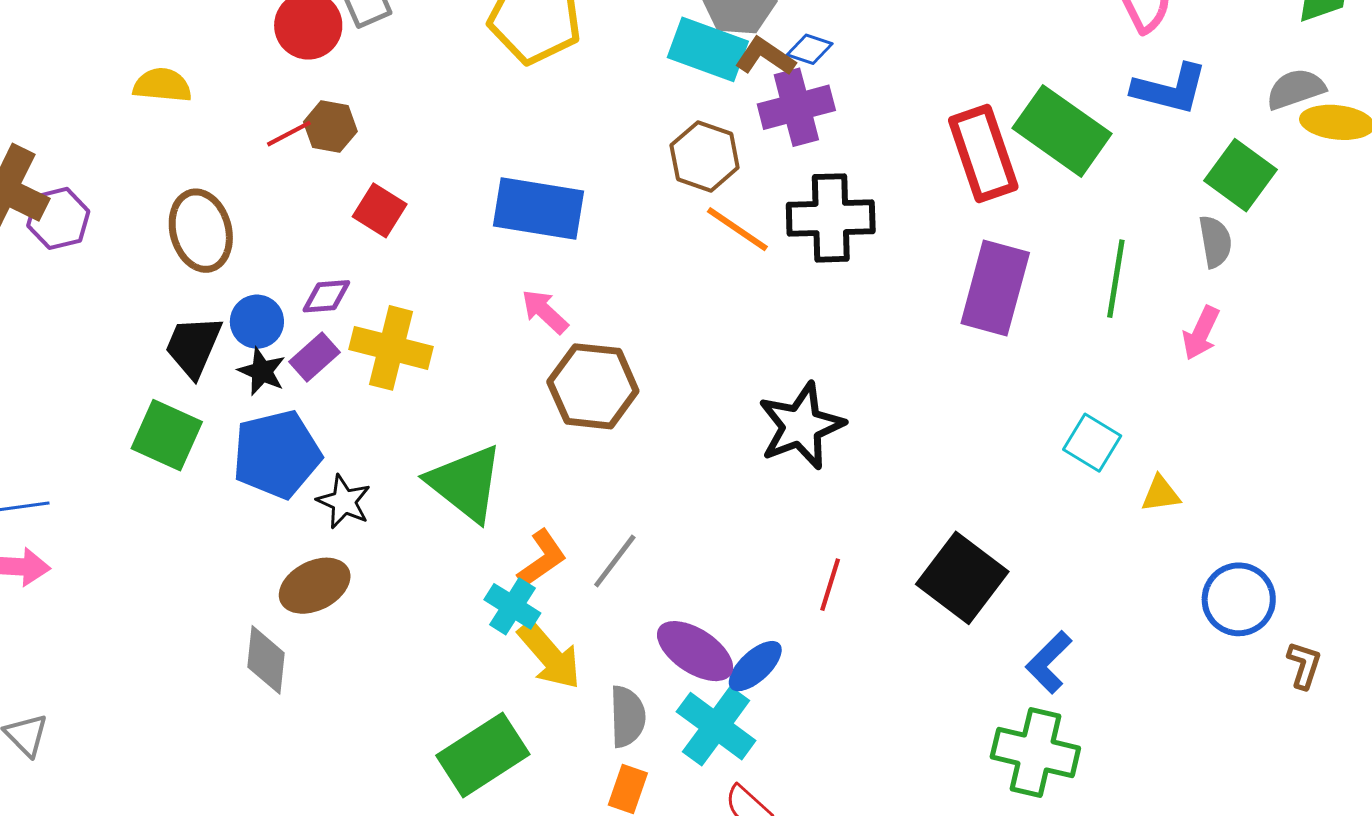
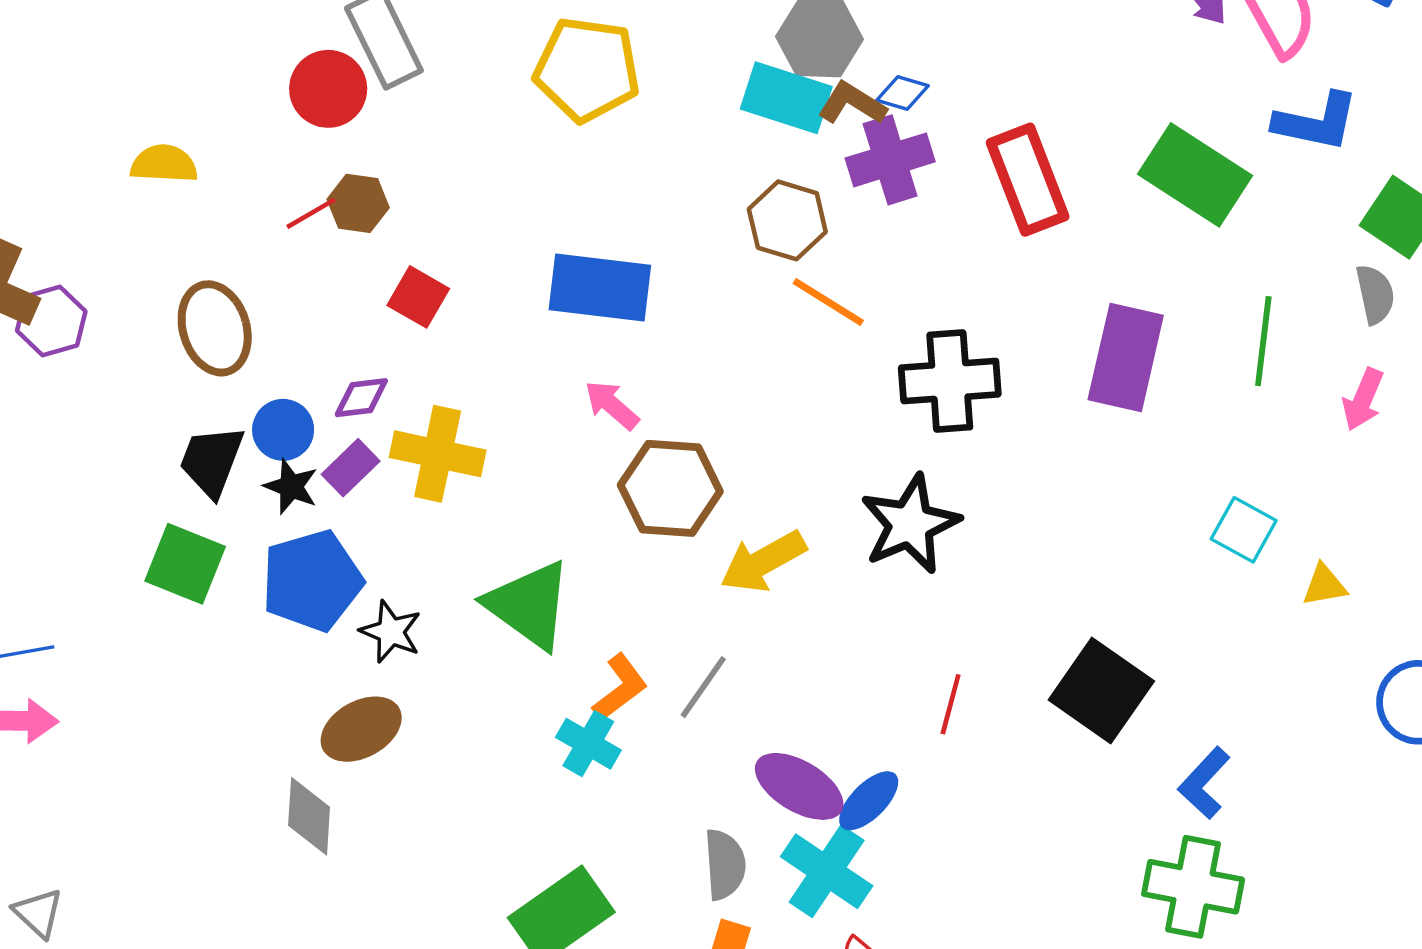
red rectangle: (983, 153) -> (1028, 180), moved
black cross: (831, 218) -> (950, 381), moved
yellow arrow: (550, 655) -> (763, 562), moved, turned 104

